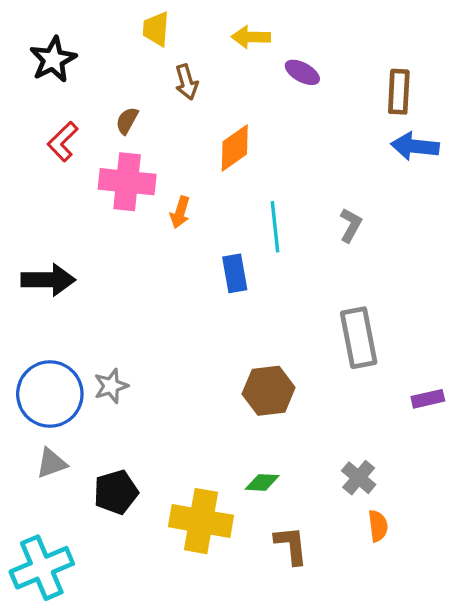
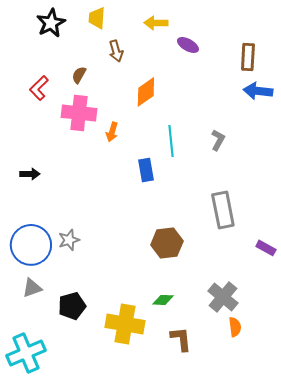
black star: (53, 60) -> (51, 23), moved
black arrow: (48, 280) -> (30, 174), size x0.6
purple rectangle: (428, 399) -> (266, 248), turned 42
gray cross: (359, 478) -> (223, 297), size x1.4

